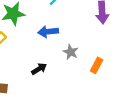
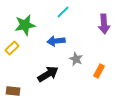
black arrow: (39, 69) -> (48, 74), size x1.5

